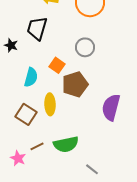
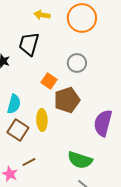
cyan semicircle: (31, 77) -> (14, 104), moved
green semicircle: (66, 144) -> (80, 160), moved, turned 30

